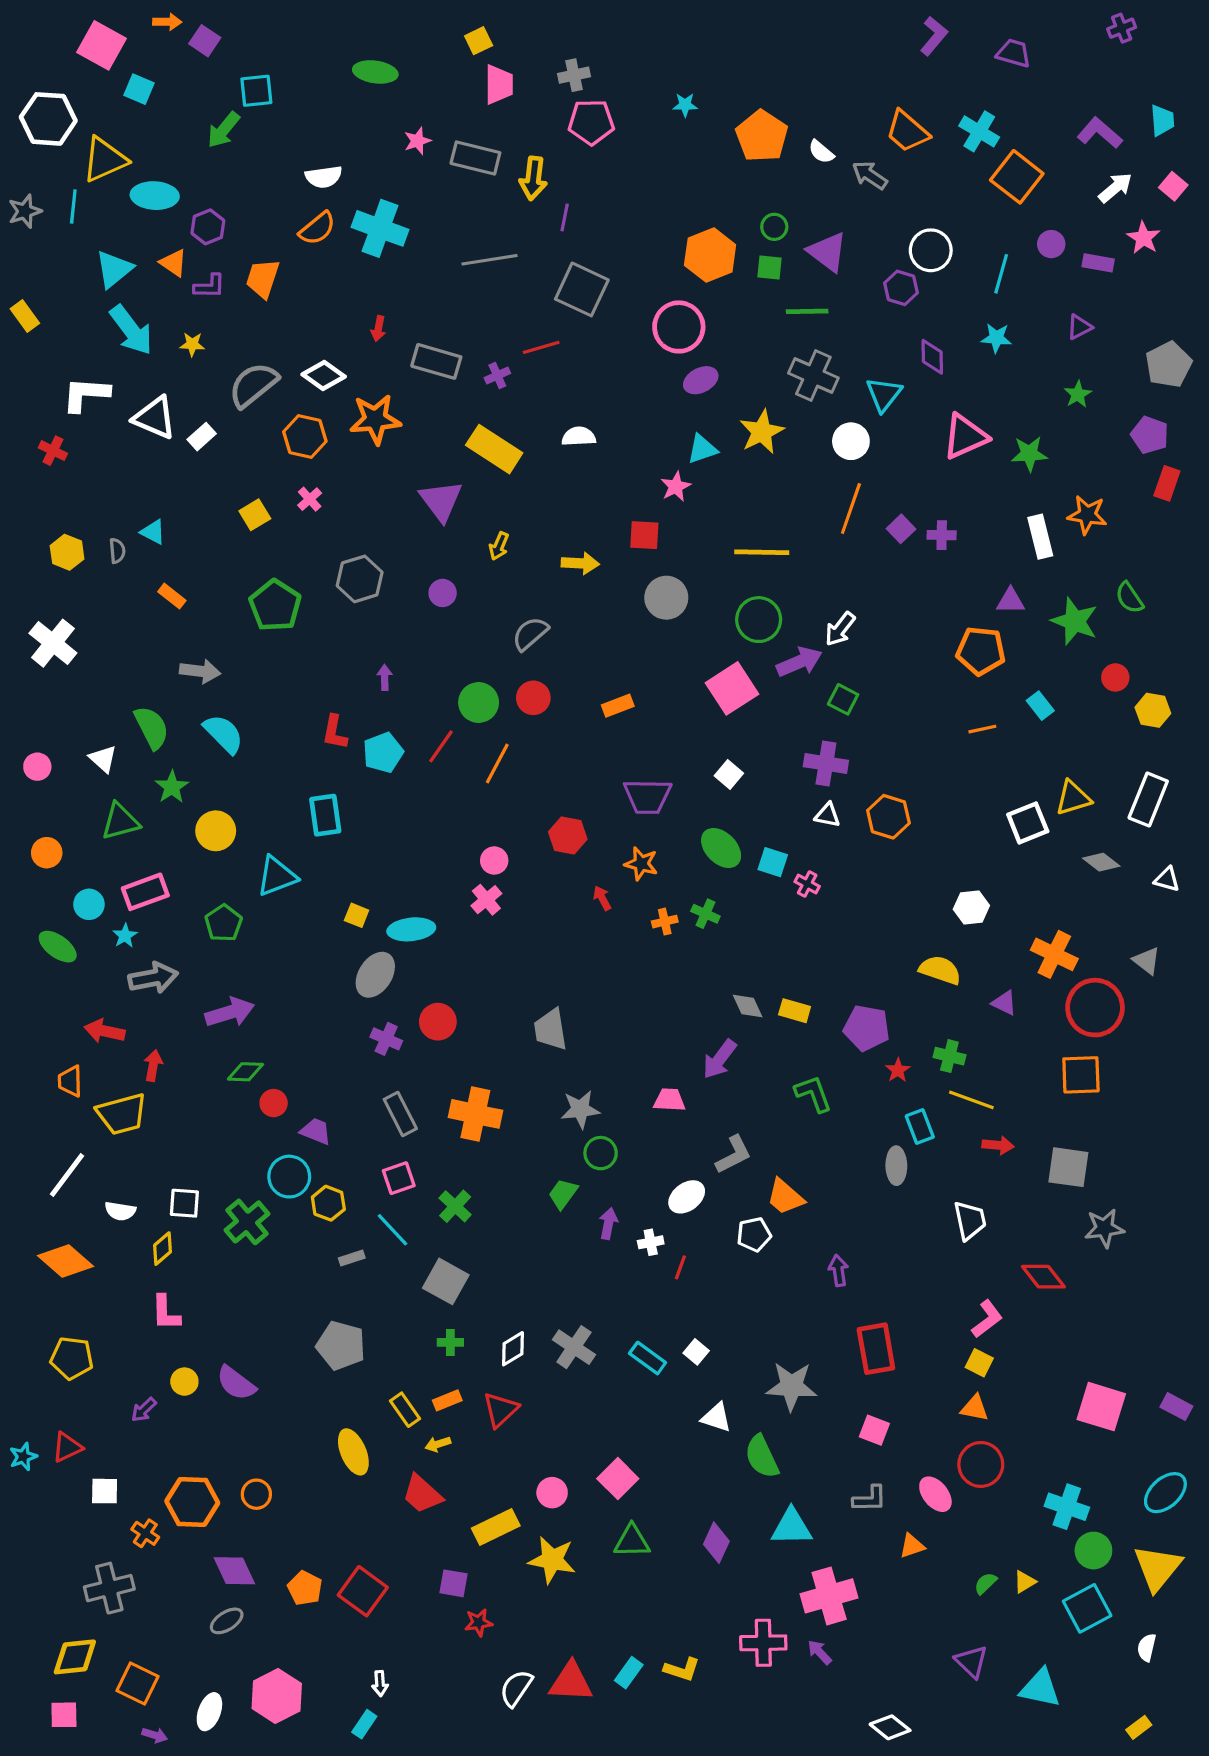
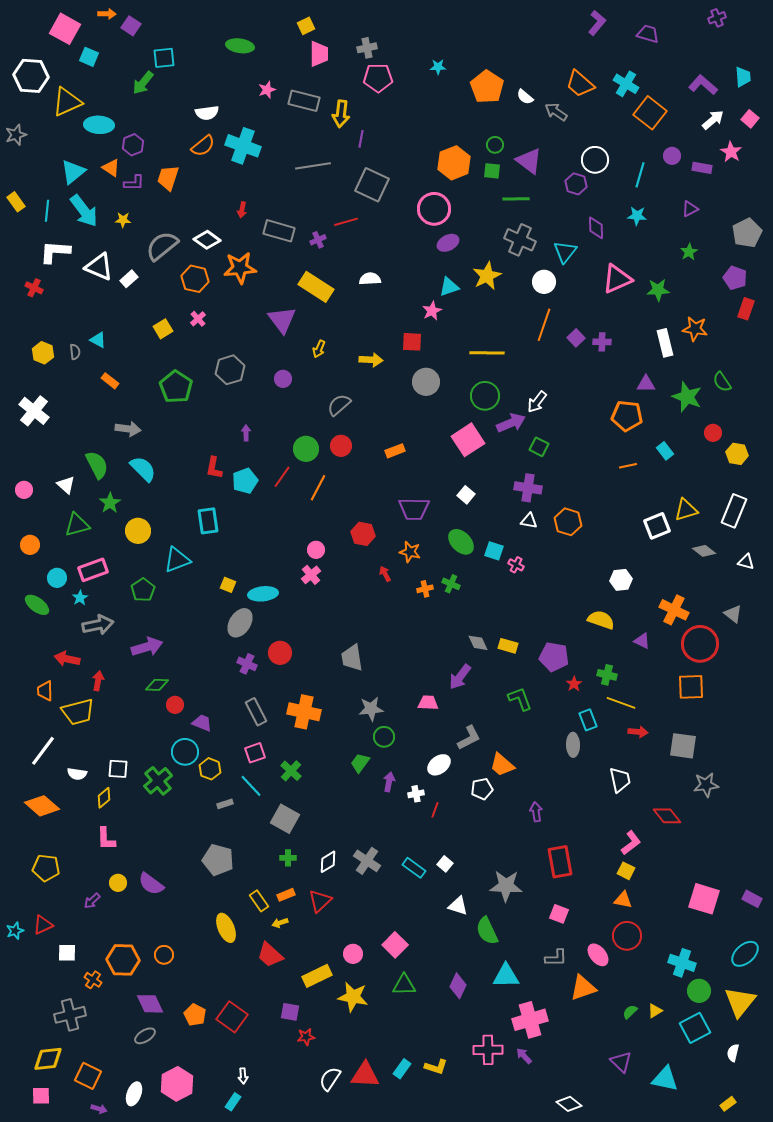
cyan line: (73, 207) -> (47, 211), moved
orange triangle: (912, 1546) -> (583, 988), size x1.6

